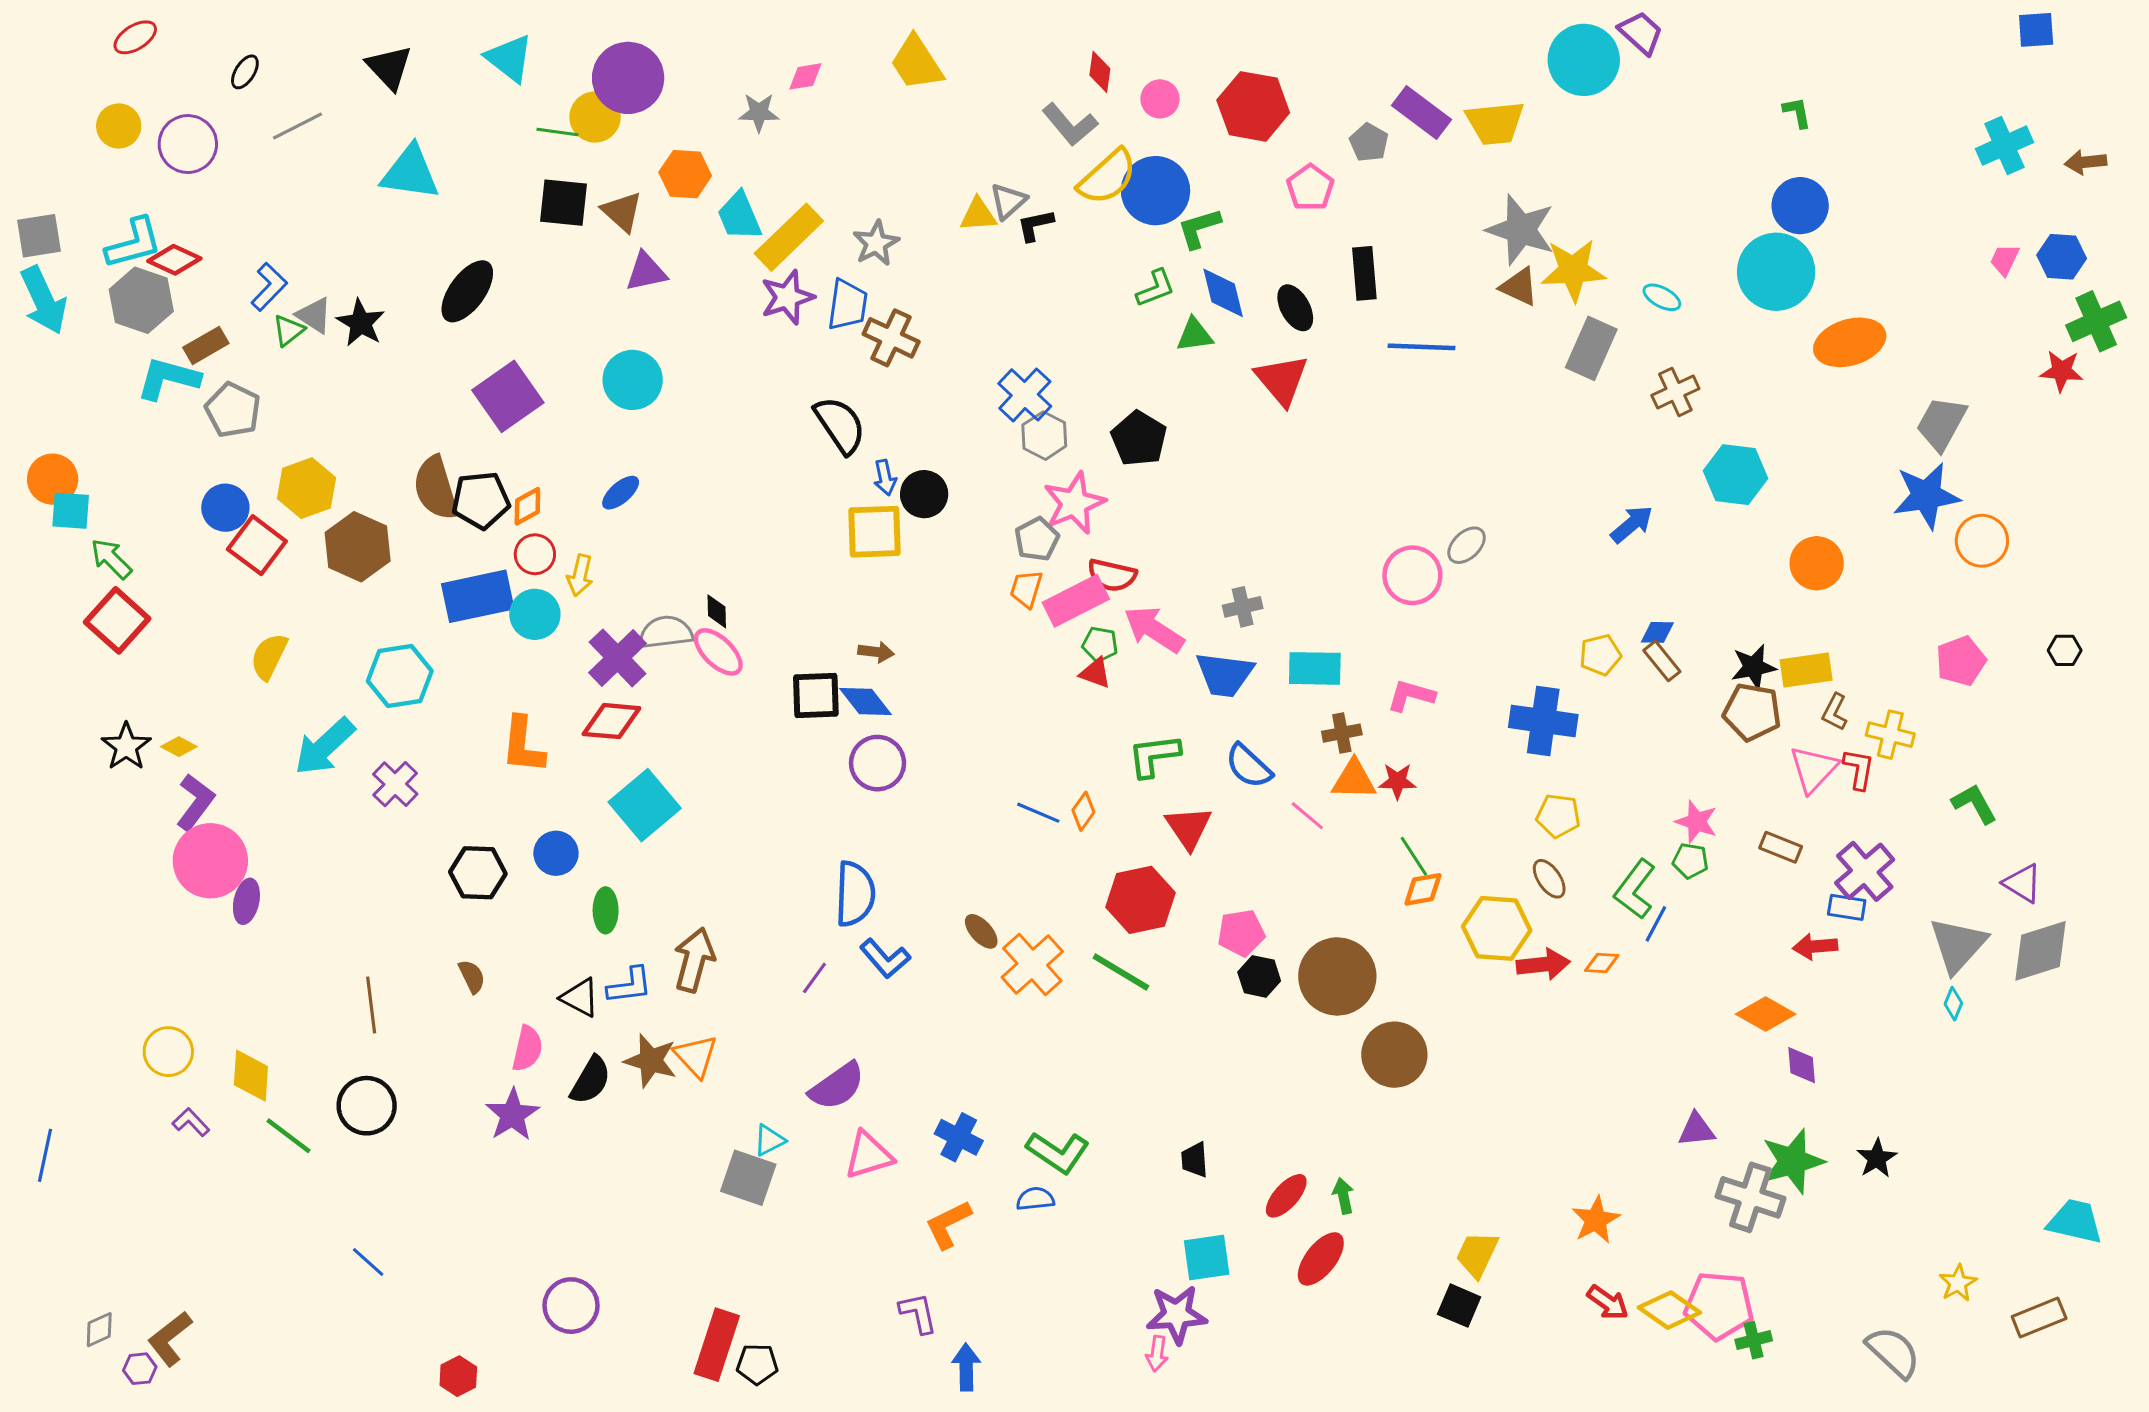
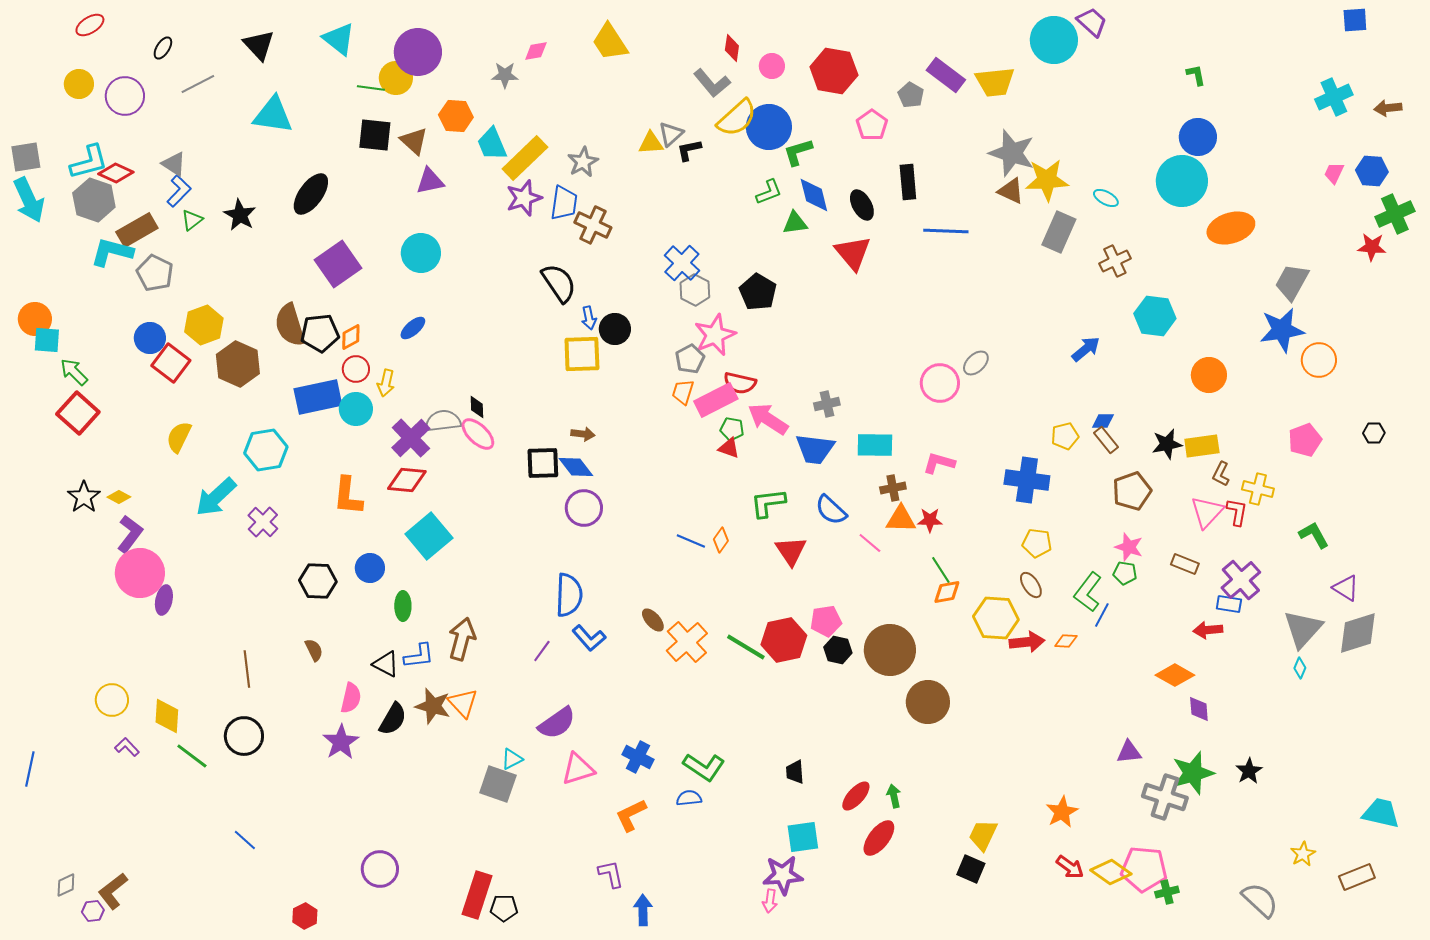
gray triangle: (314, 315) -> (174, 164), moved
brown rectangle: (206, 345) -> (137, 230), size x1.4
brown pentagon: (1752, 712) -> (1132, 491), moved, turned -30
red hexagon: (1140, 900) -> (784, 640), moved

